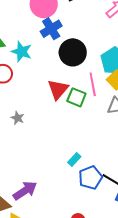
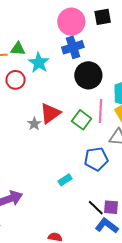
red triangle: (58, 89) -> (50, 113), moved
gray star: (18, 118) -> (34, 124), moved
blue pentagon: (90, 178) -> (96, 159), moved

